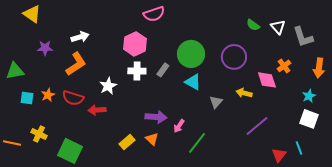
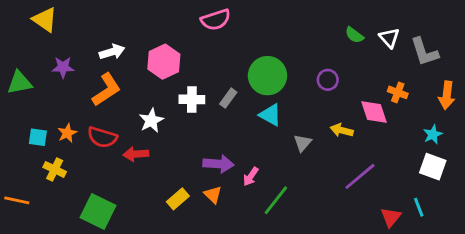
pink hexagon: (135, 44) -> (164, 62), moved
purple circle: (234, 57) -> (328, 80), size x0.6
orange cross: (284, 66) -> (398, 92), turned -32
green triangle: (15, 71) -> (20, 83), moved
yellow cross: (39, 134) -> (55, 169), moved

